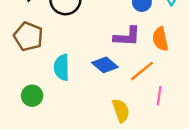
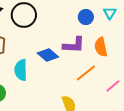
blue diamond: (105, 65) -> (48, 55), moved
pink line: (159, 96) -> (113, 86), moved, turned 42

